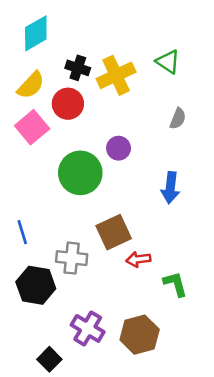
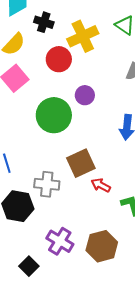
black cross: (78, 68) -> (44, 22), moved
red circle: (68, 104) -> (59, 59), moved
red arrow: (138, 259) -> (101, 185), turned 36

